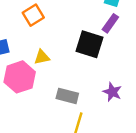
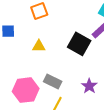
pink hexagon: (20, 77) -> (26, 90), moved

